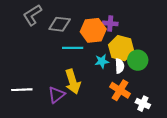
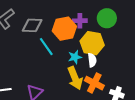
cyan line: (73, 48) -> (46, 47), turned 60
green circle: (138, 60) -> (107, 18), moved
yellow arrow: (73, 82) -> (75, 78), moved

